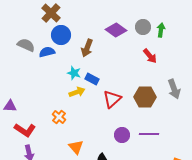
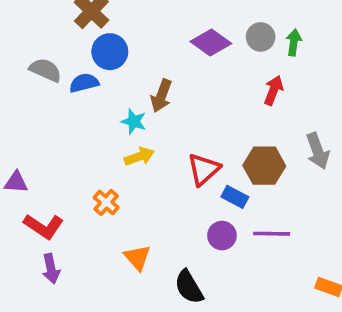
brown arrow: (87, 48) -> (161, 96), moved
red arrow: (150, 56) -> (273, 90), turned -119
blue rectangle: (92, 79) -> (235, 197), moved

